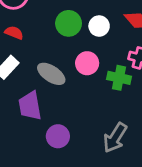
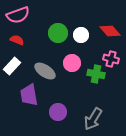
purple circle: (58, 136) -> (58, 112), moved

